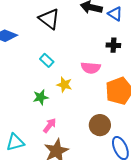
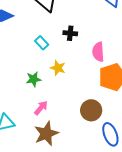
black cross: (113, 45) -> (70, 33), moved
pink semicircle: (91, 68) -> (98, 52), moved, turned 78

